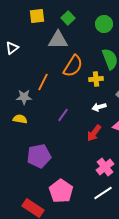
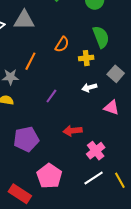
gray triangle: (58, 40) -> (24, 20), moved
orange semicircle: (73, 66) -> (62, 44), size x0.7
red arrow: (94, 133) -> (73, 131), moved, turned 48

